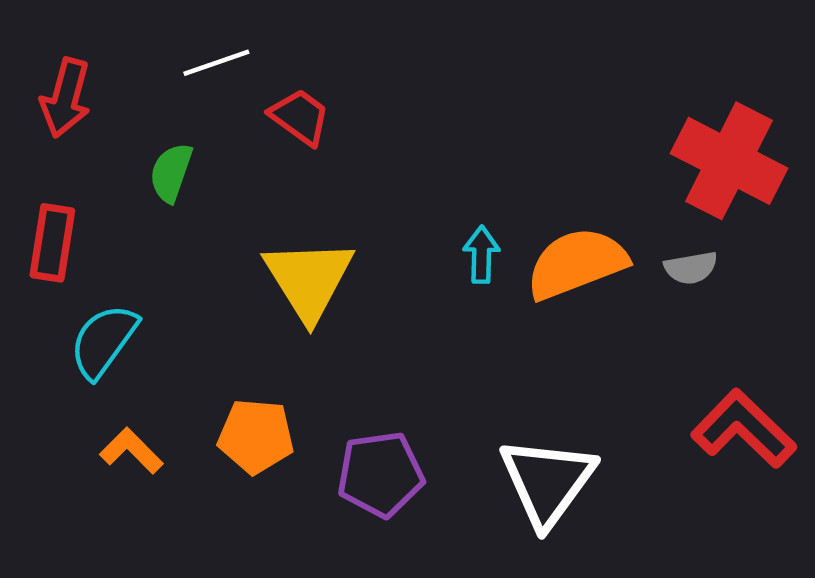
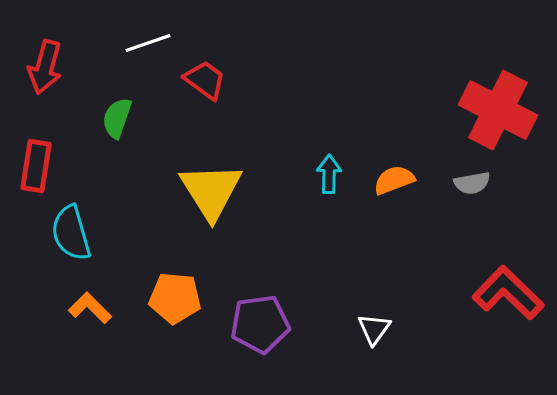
orange semicircle: (577, 263) -> (394, 180), size x0.6
cyan semicircle: (104, 341) -> (71, 233), turned -52
white triangle: (547, 482) -> (374, 329), size x0.5

